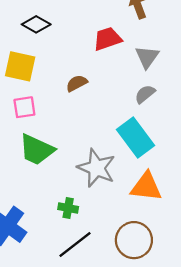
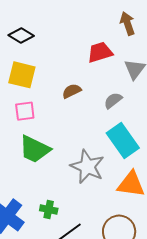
black diamond: (36, 24) -> (21, 36), moved
gray semicircle: (145, 94) -> (113, 101), moved
green cross: (68, 208) -> (49, 210), moved

